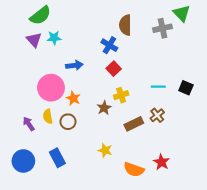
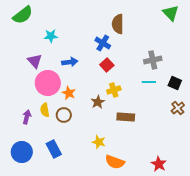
green semicircle: (40, 15) -> (23, 15), moved
gray cross: (163, 28) -> (153, 60), moved
purple triangle: (34, 40) -> (35, 61), moved
brown cross: (157, 115) -> (178, 108), moved
purple arrow: (29, 124) -> (27, 117), turned 48
brown rectangle: (134, 124) -> (126, 117), turned 30
red star: (161, 162) -> (159, 164), moved
orange semicircle: (134, 169) -> (115, 162), moved

